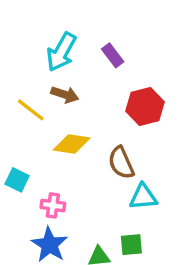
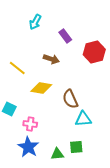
cyan arrow: (61, 52) -> (35, 22), moved, size x0.7
brown arrow: (65, 95) -> (51, 59), moved
red hexagon: (145, 107) -> (94, 52), moved

